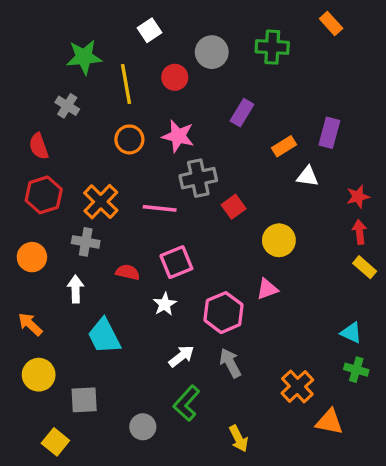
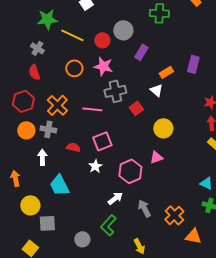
gray circle: (212, 52) -> (123, 30), moved
red circle: (175, 77) -> (102, 40), moved
yellow line: (126, 84) -> (72, 35), turned -55
red semicircle: (39, 146) -> (34, 72), moved
white triangle: (307, 176) -> (156, 90), moved, turned 32
orange circle: (32, 257) -> (26, 130), moved
orange arrow: (30, 324) -> (15, 178), turned 35
white arrow: (181, 356) -> (115, 198), moved
gray arrow: (230, 363) -> (144, 208), moved
yellow circle: (39, 375) -> (30, 205), moved

